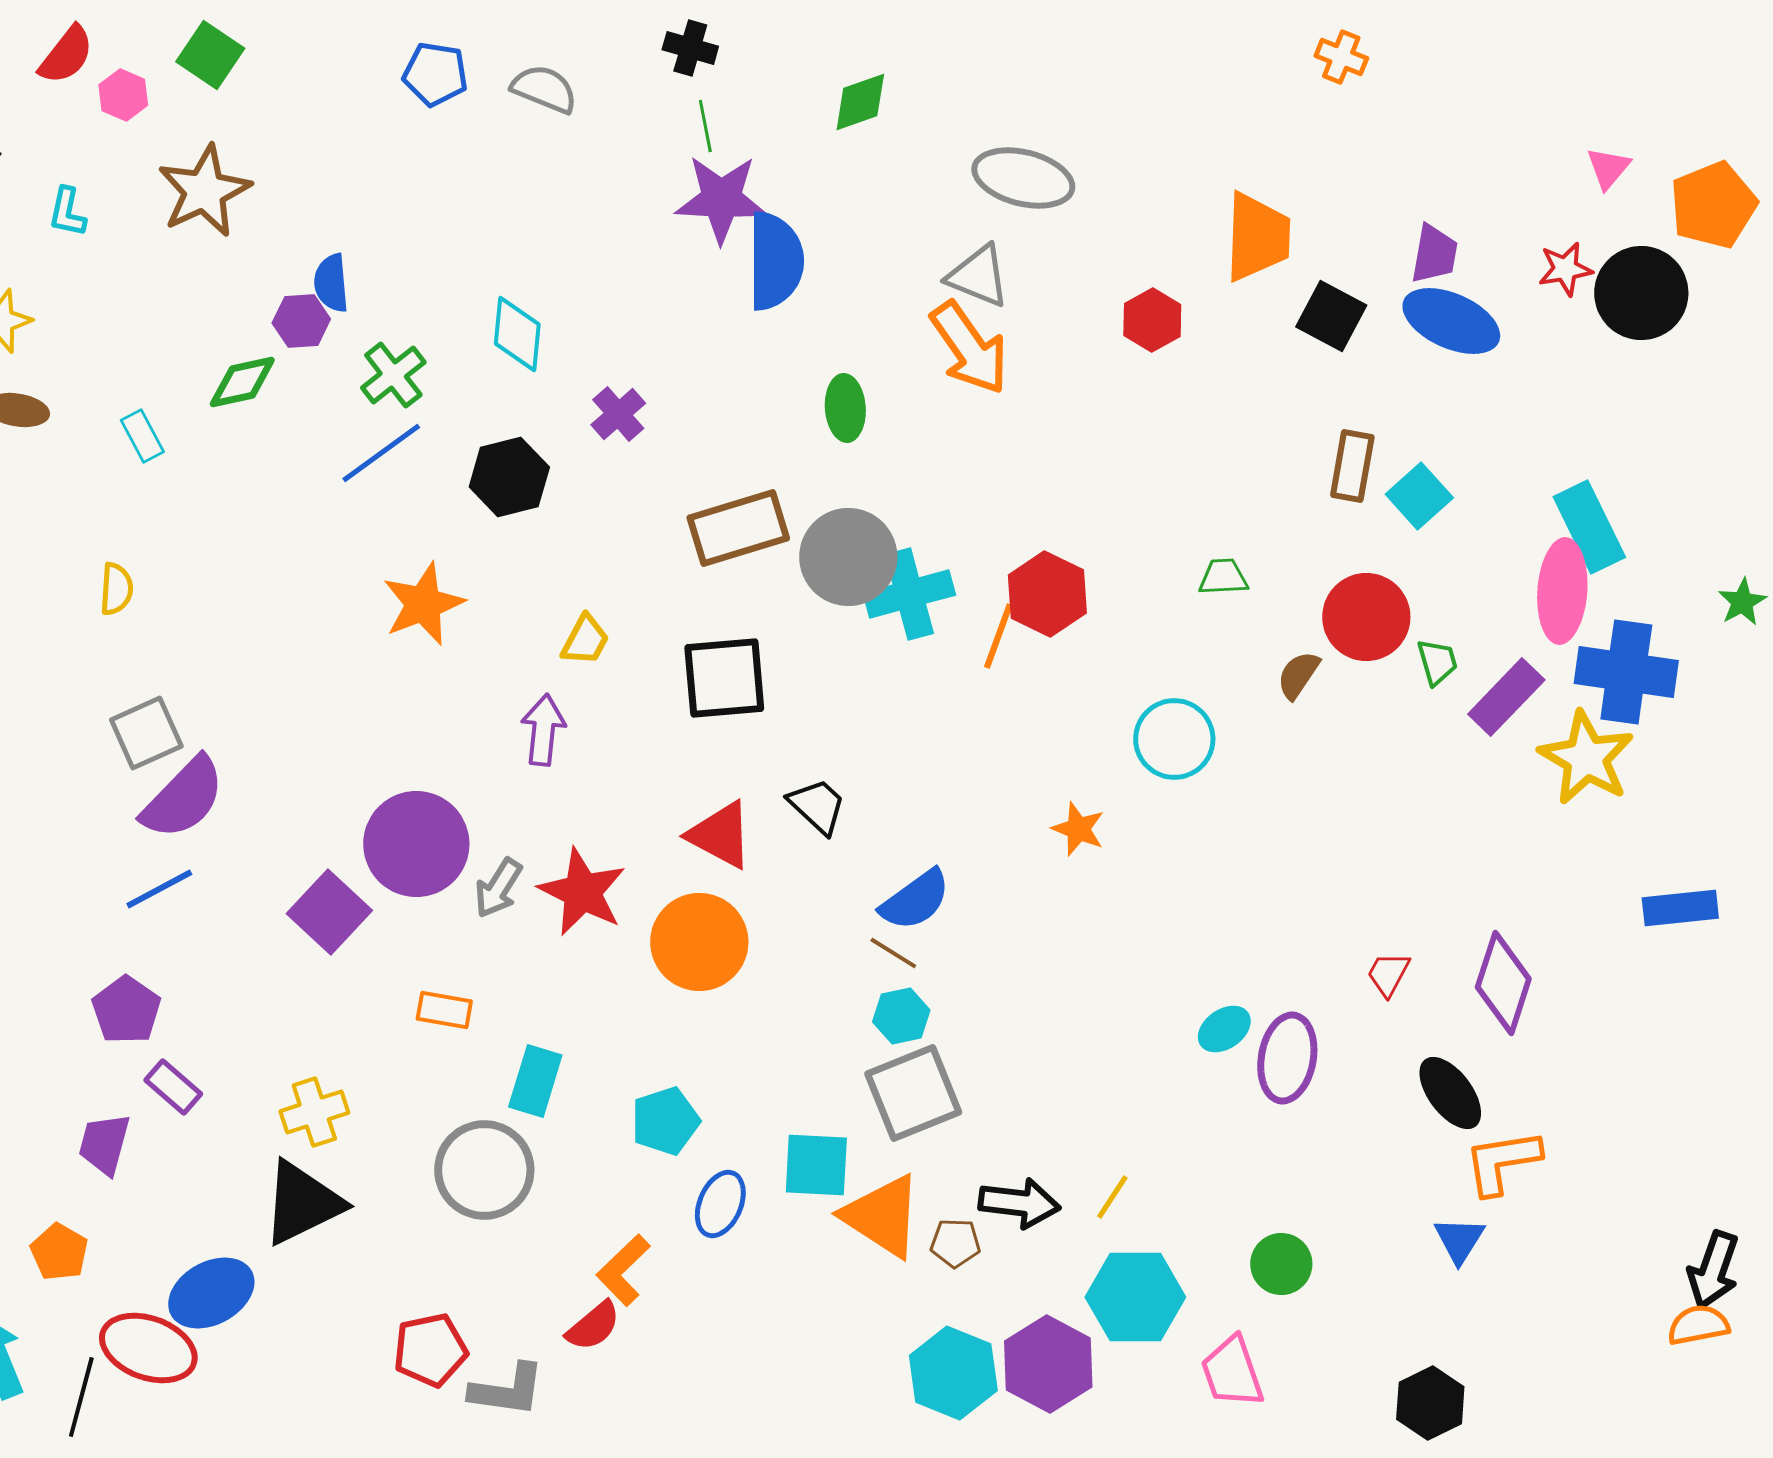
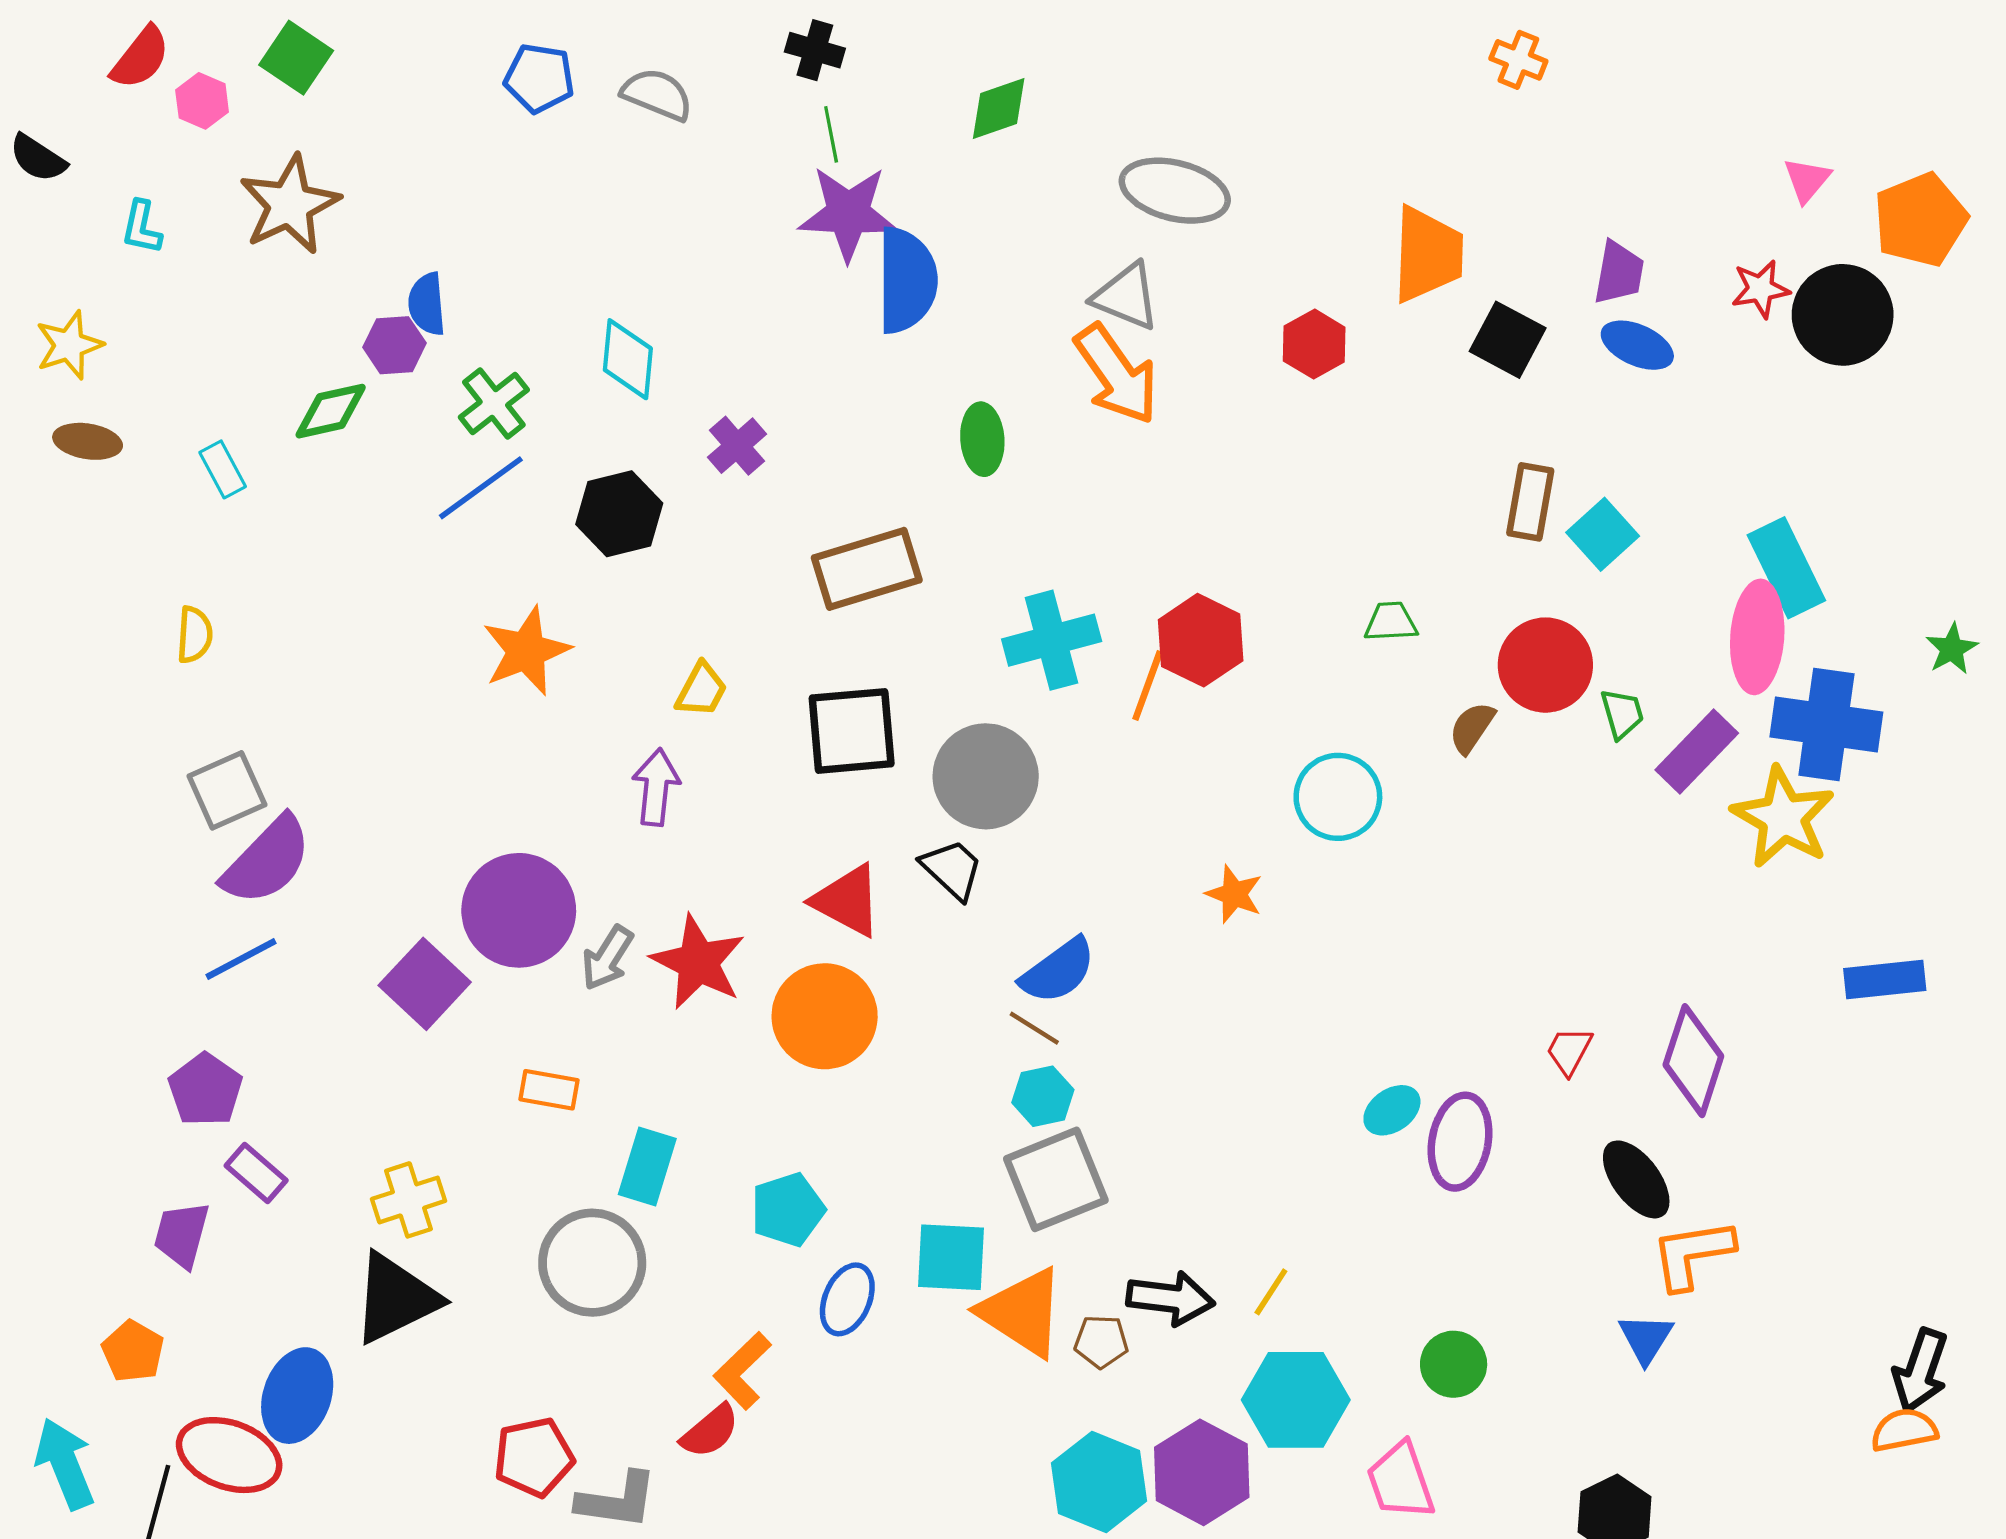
blue ellipse: (1451, 321) -> (1637, 345), size x0.7
gray circle: (848, 557) -> (986, 776), moved
blue ellipse: (211, 1293) -> (297, 1396), turned -42

